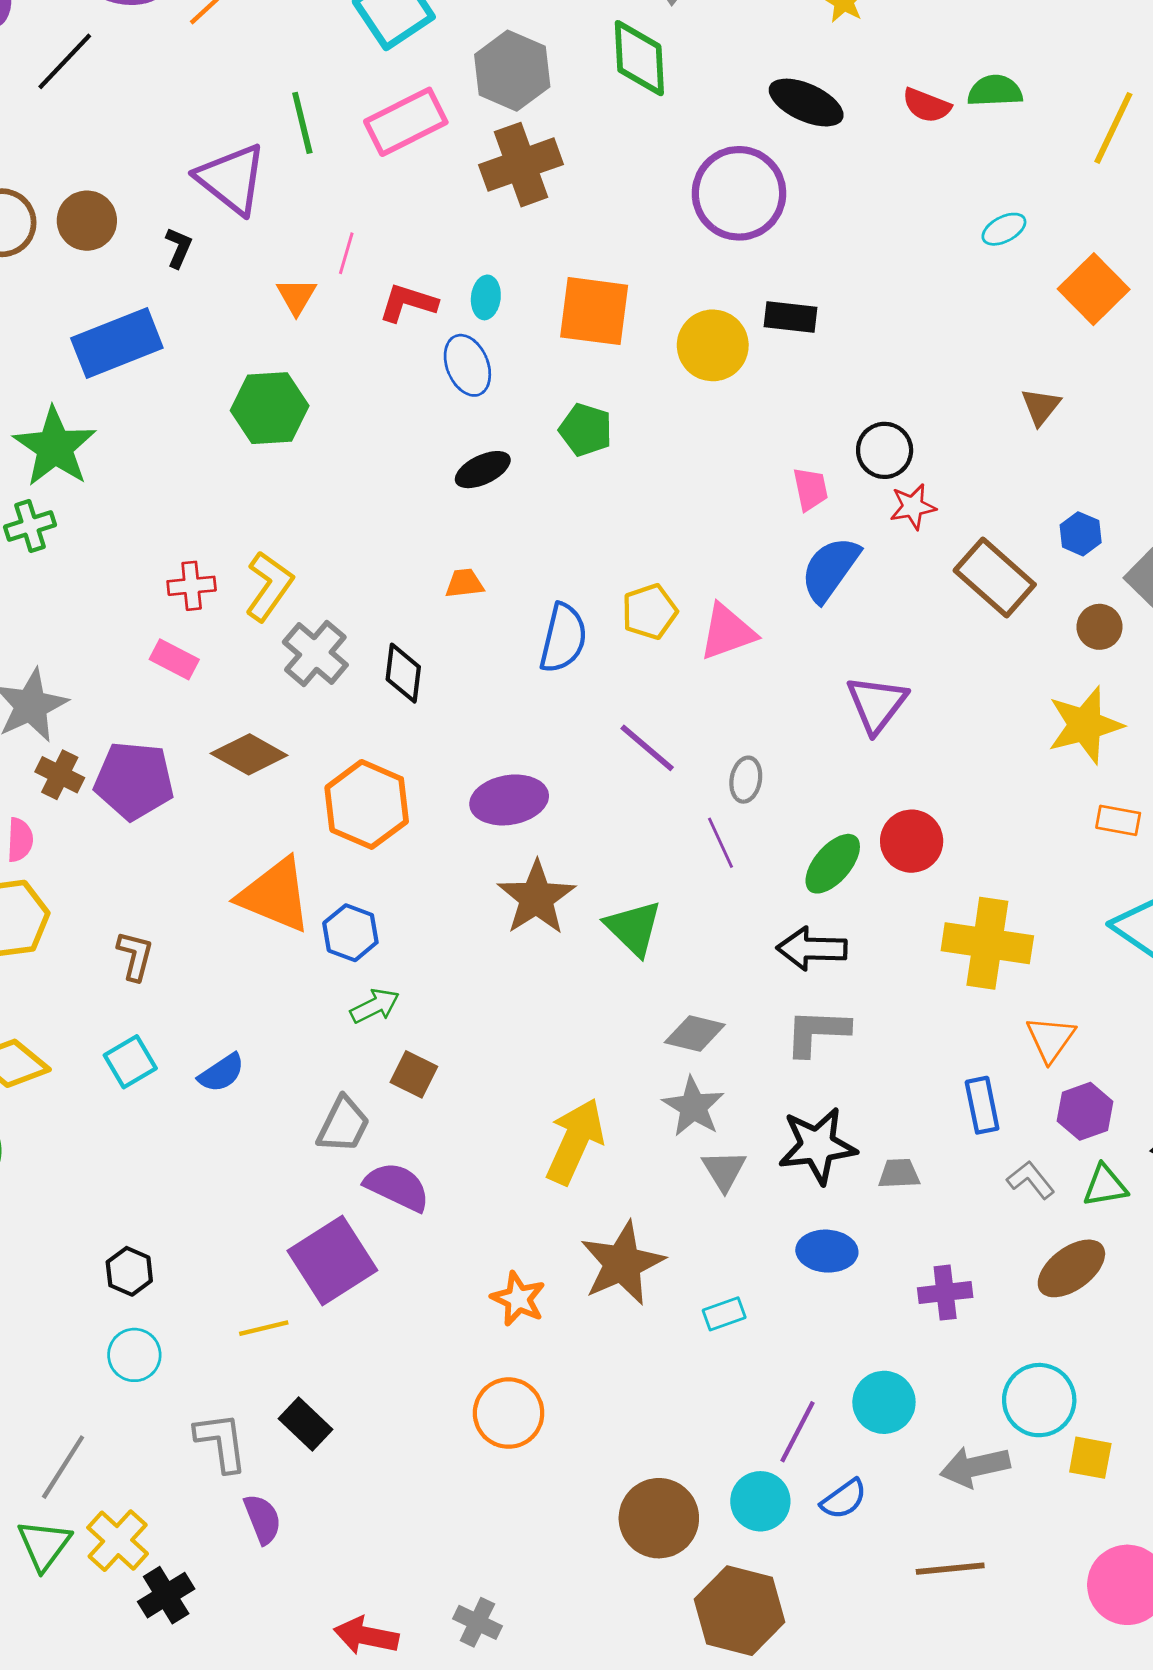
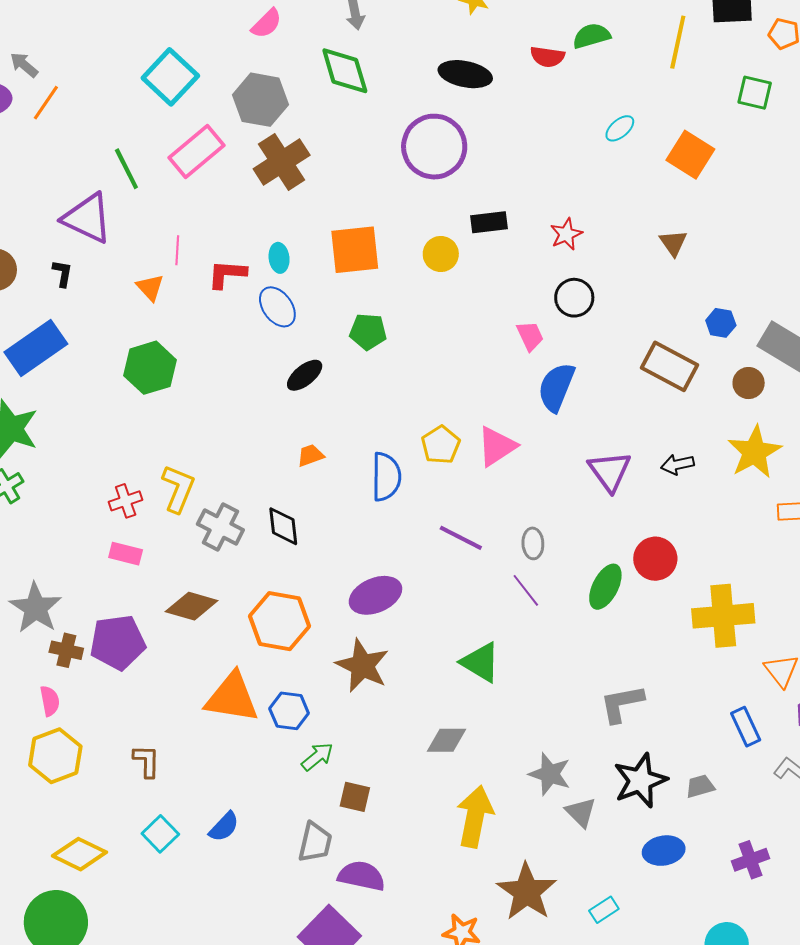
yellow circle: (713, 345) -> (441, 254), size x0.7
red star: (913, 507) -> (566, 234), moved
brown star: (536, 898) -> (362, 666), moved
black arrow: (812, 949) -> (677, 464), moved, size x0.7
gray diamond: (695, 1034) -> (446, 740), moved

